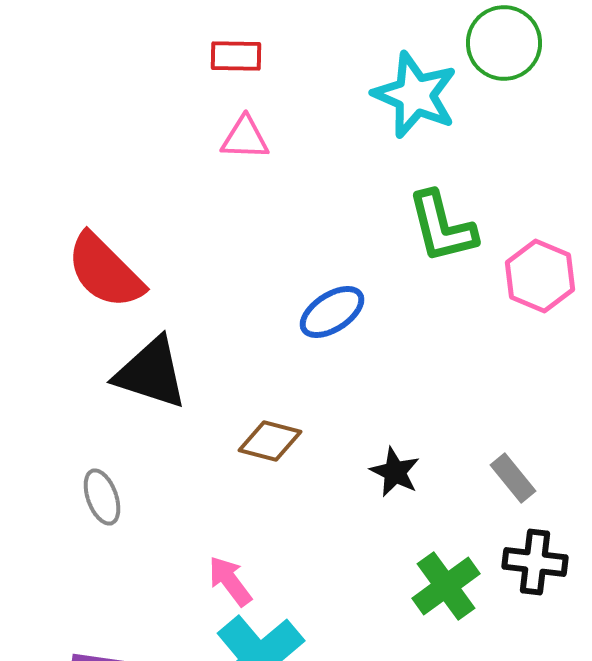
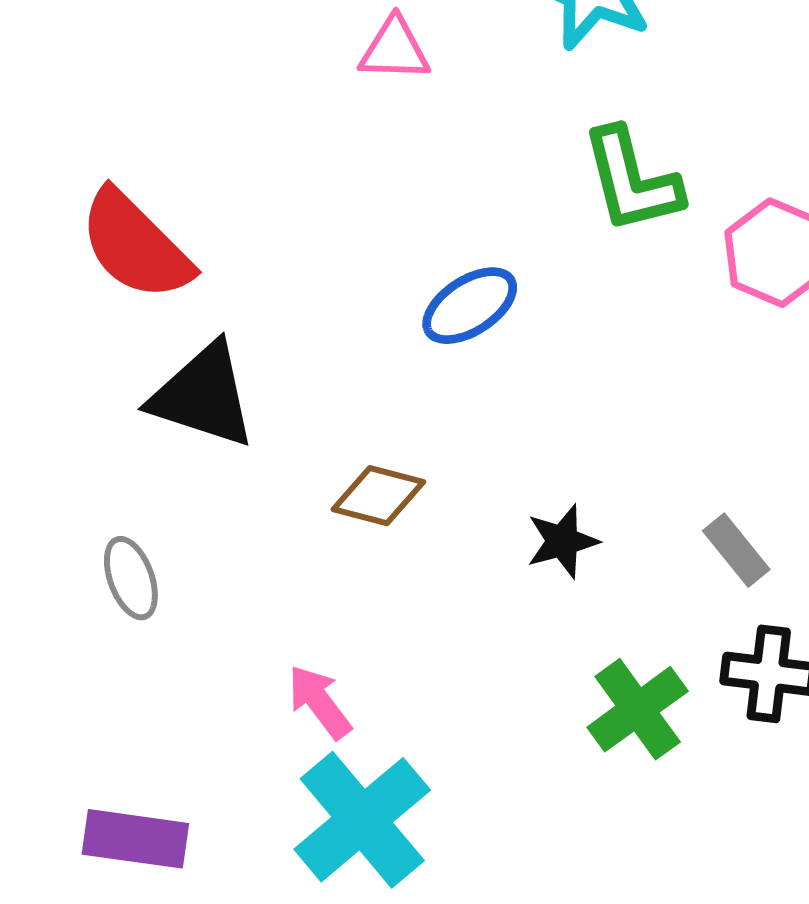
pink triangle: (245, 138) -> (395, 49), moved
black star: (395, 472) -> (562, 541), turned 30

